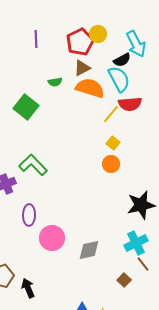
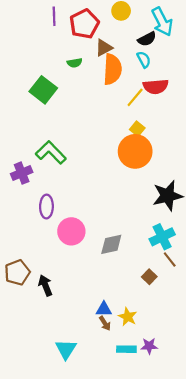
red pentagon: (80, 42) -> (84, 24), moved
cyan semicircle: (119, 79) -> (144, 60), size x0.6
orange semicircle: (90, 88) -> (112, 69), turned 76
orange circle: (111, 164) -> (135, 151), size x1.8

